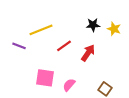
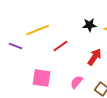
red arrow: (88, 53) -> (95, 57), moved
pink semicircle: (69, 85) -> (77, 82), moved

